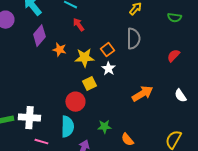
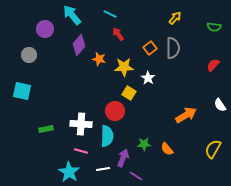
orange square: (107, 50) -> (150, 48), moved
yellow square: (89, 84) -> (129, 93), turned -32
orange arrow: (142, 94) -> (186, 115), moved
white cross: (29, 118) -> (81, 124), moved
green star: (104, 127) -> (144, 144), moved

